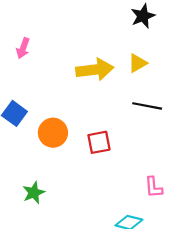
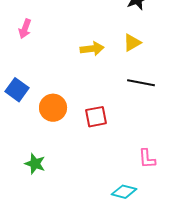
yellow arrow: (95, 70) -> (92, 49), size x0.7
green star: (34, 193) -> (35, 164), turned -30

